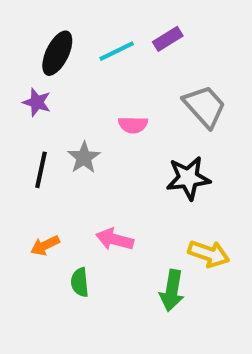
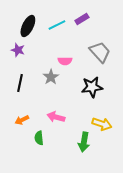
gray star: (84, 158) -> (51, 77), moved

